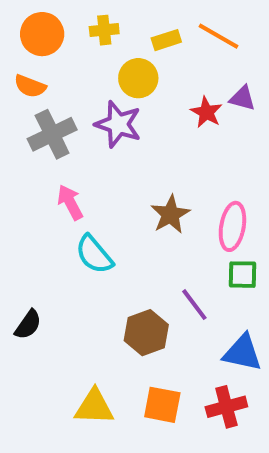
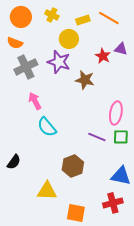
yellow cross: (104, 30) -> (52, 15), turned 32
brown star: (170, 214) -> (85, 80), moved, turned -30
purple line: (194, 305) -> (97, 137), moved, turned -30
orange square: (162, 405) -> (76, 213), moved
yellow triangle: (94, 407) -> (47, 191), moved

